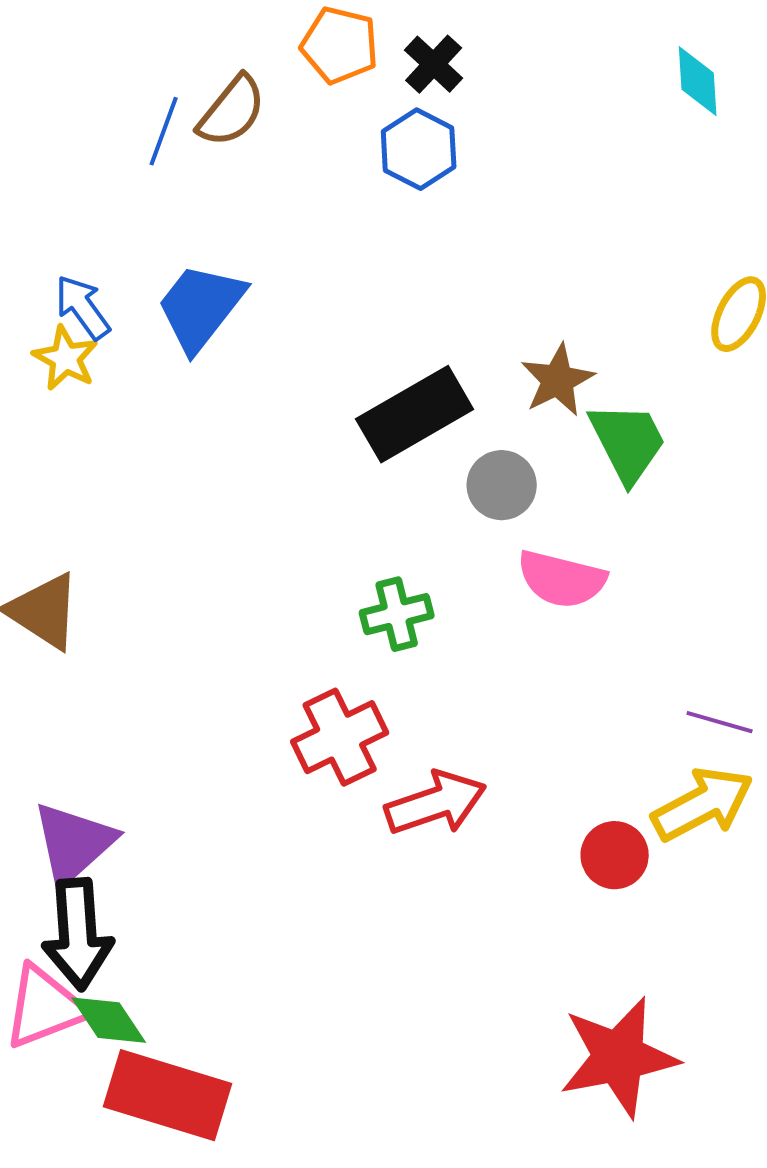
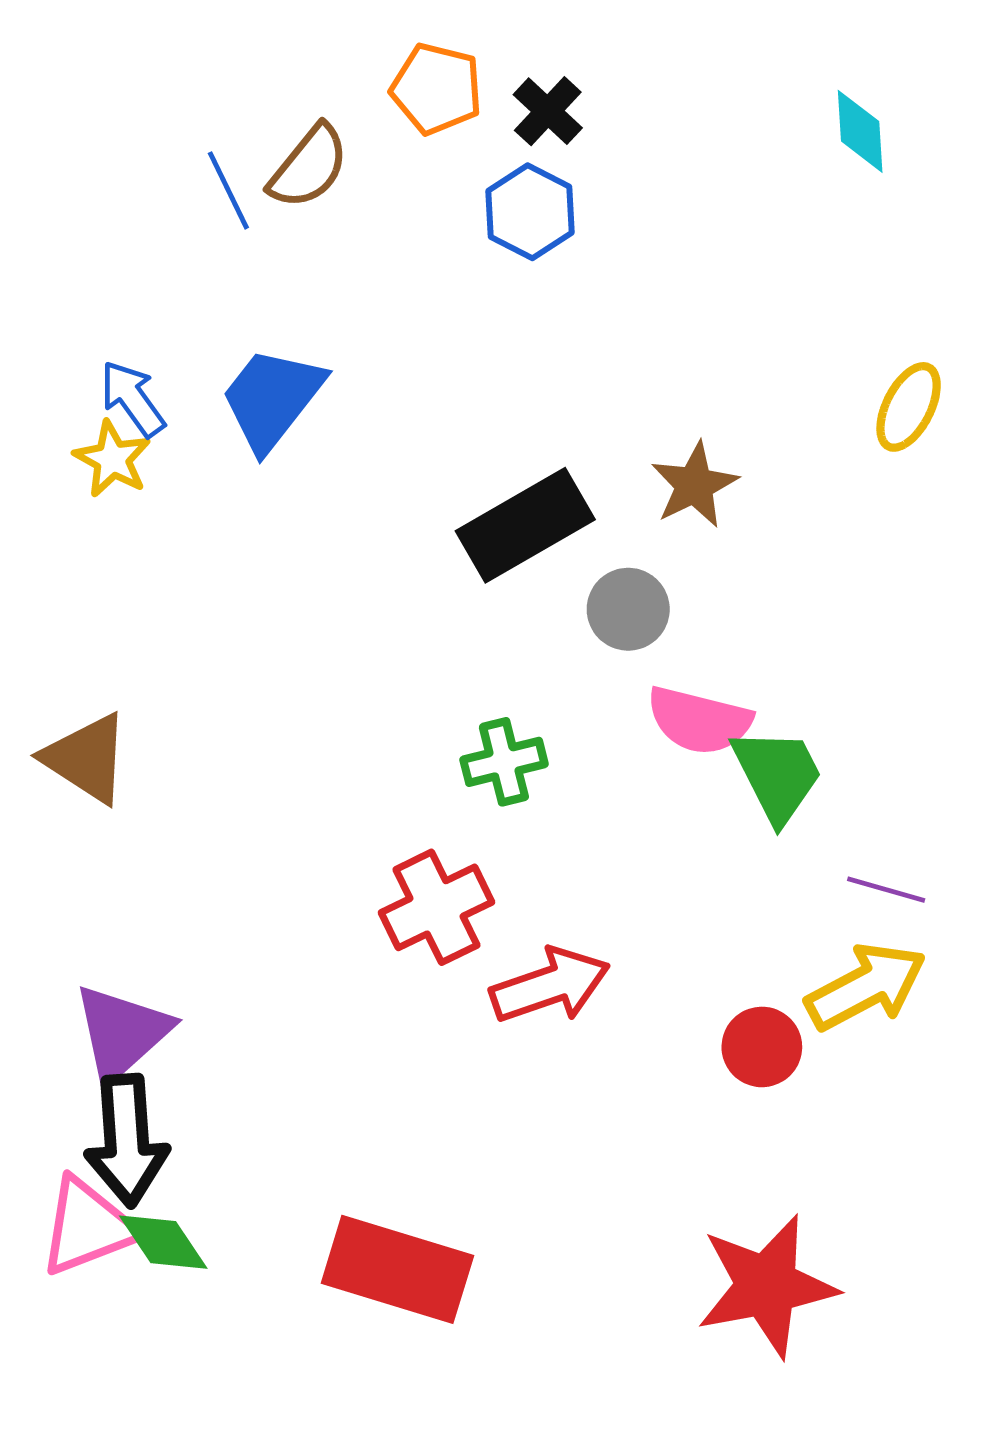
blue line: (164, 131) -> (228, 190), turned -46
green trapezoid: (628, 442) -> (777, 775), moved
red rectangle: (168, 1095) -> (397, 1269), moved

